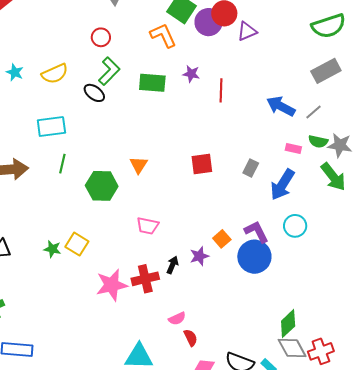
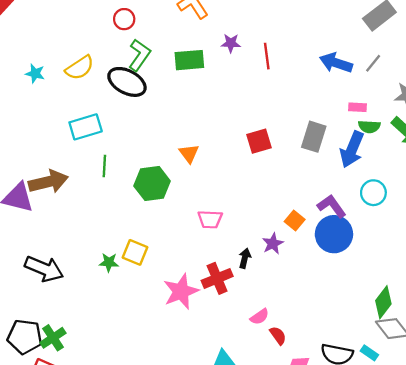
black ellipse: (94, 93) -> (127, 82), size x1.6
green semicircle: (318, 141) -> (369, 127), moved
gray rectangle: (251, 168) -> (314, 137), size x1.5

